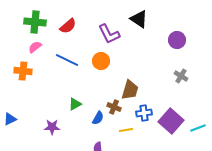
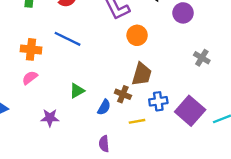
purple circle: (177, 40) -> (183, 13), moved
pink semicircle: (35, 47) -> (30, 78), moved
orange circle: (101, 61) -> (137, 35), moved
orange cross: (23, 71) -> (31, 49), moved

